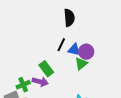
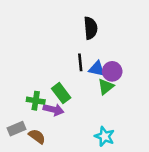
black line: (61, 45) -> (80, 62), turned -32
green cross: (23, 85) -> (36, 101), moved, turned 32

